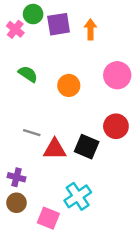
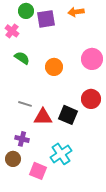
pink cross: (15, 29) -> (12, 31), moved
orange arrow: (90, 29) -> (76, 12), moved, turned -98
purple cross: (16, 177) -> (22, 139), moved

